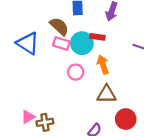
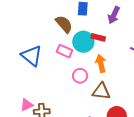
blue triangle: (28, 43) -> (32, 56), moved
pink rectangle: (61, 43) -> (65, 51), moved
pink circle: (76, 72) -> (80, 76), moved

